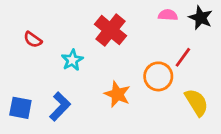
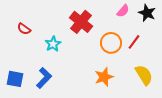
pink semicircle: (168, 15) -> (123, 11), turned 128
orange circle: (158, 76) -> (111, 43), moved
orange star: (117, 94) -> (104, 77), moved, turned 30

